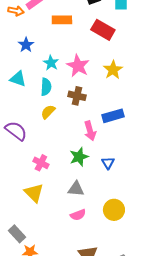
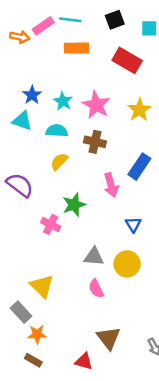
blue star: (26, 45) -> (32, 95), moved
cyan semicircle: (46, 87) -> (57, 131), turned -90
blue rectangle: (113, 116) -> (139, 167), turned -40
green star: (79, 157) -> (74, 205), moved
yellow triangle: (34, 193) -> (42, 286), moved
yellow circle: (114, 210) -> (127, 264), moved
pink semicircle: (78, 215) -> (96, 289), turned 84

